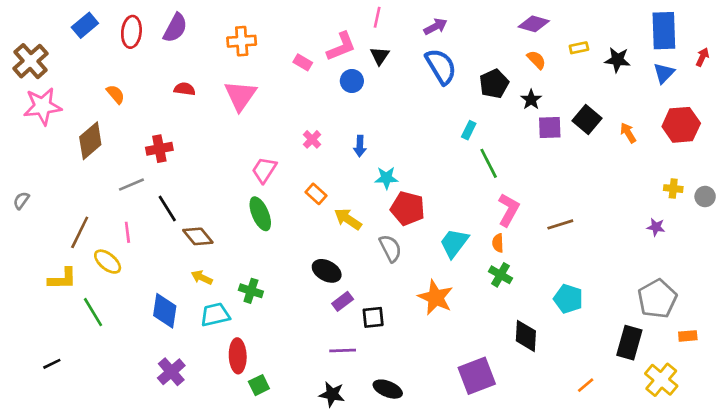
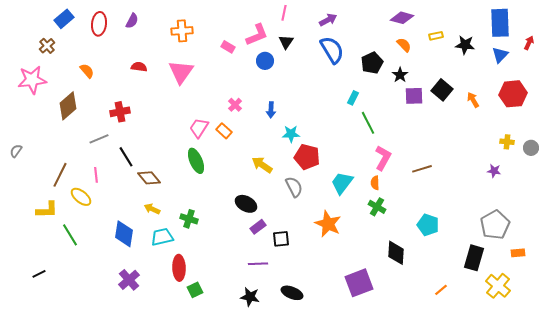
purple semicircle: (175, 28) -> (132, 21), size x0.7
brown cross: (31, 61) -> (47, 46), moved, size x0.6
orange rectangle: (316, 194) -> (224, 131), moved

